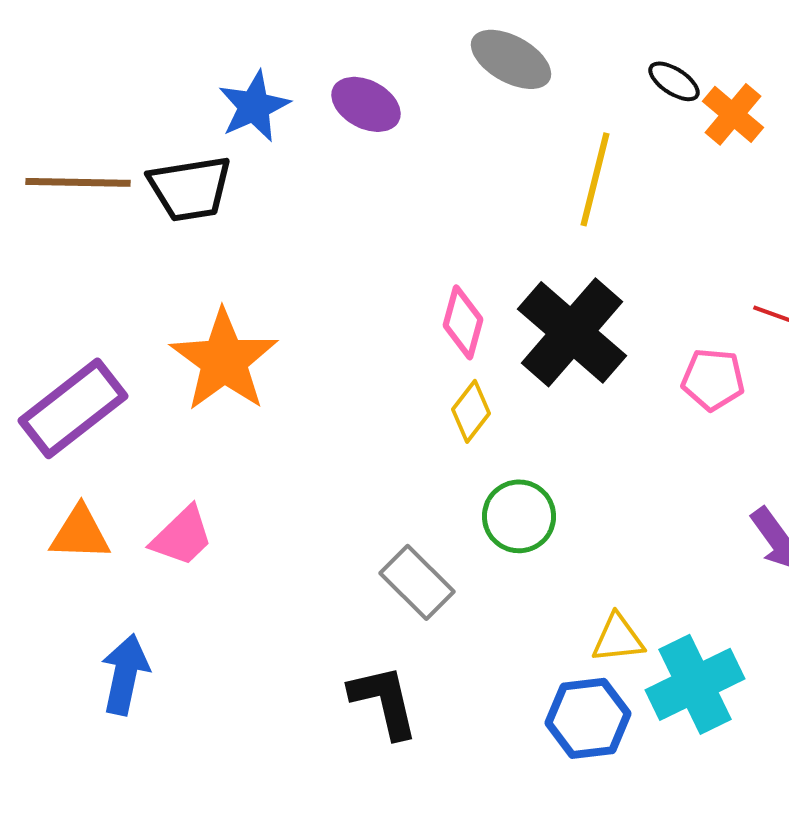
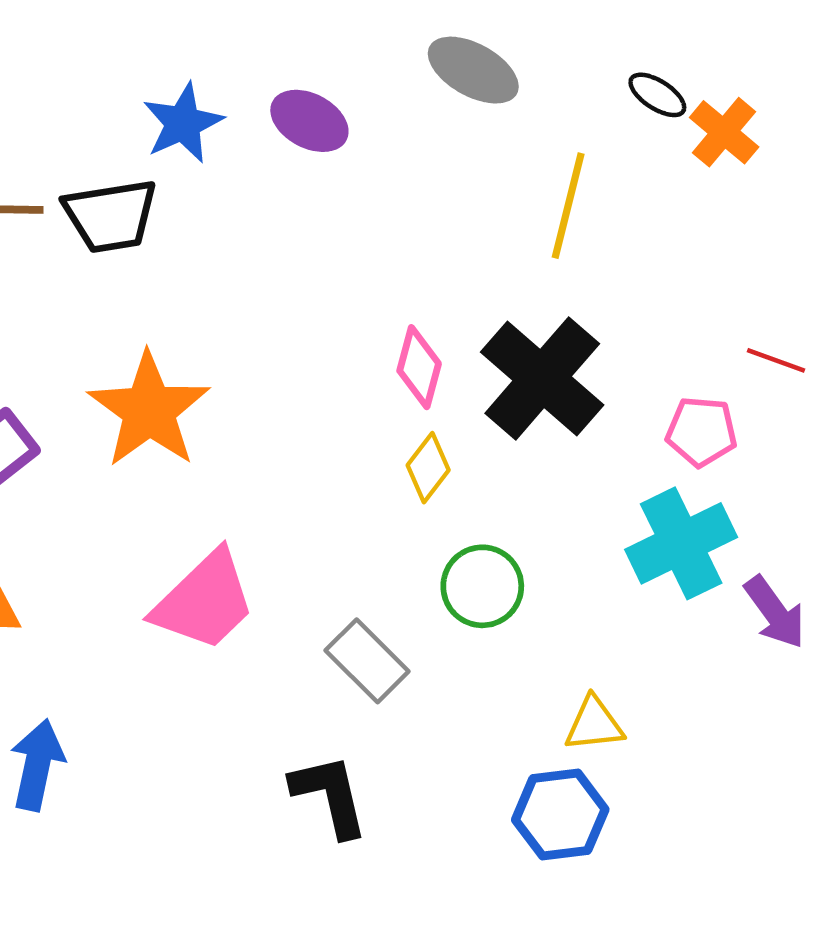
pink trapezoid: (182, 536) -> (204, 601), moved, size x1.5
cyan cross: (695, 684) -> (681, 543), moved

